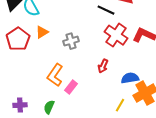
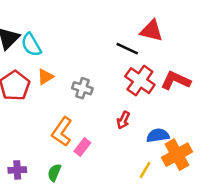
gray cross: (71, 41) -> (82, 88), turned 35

